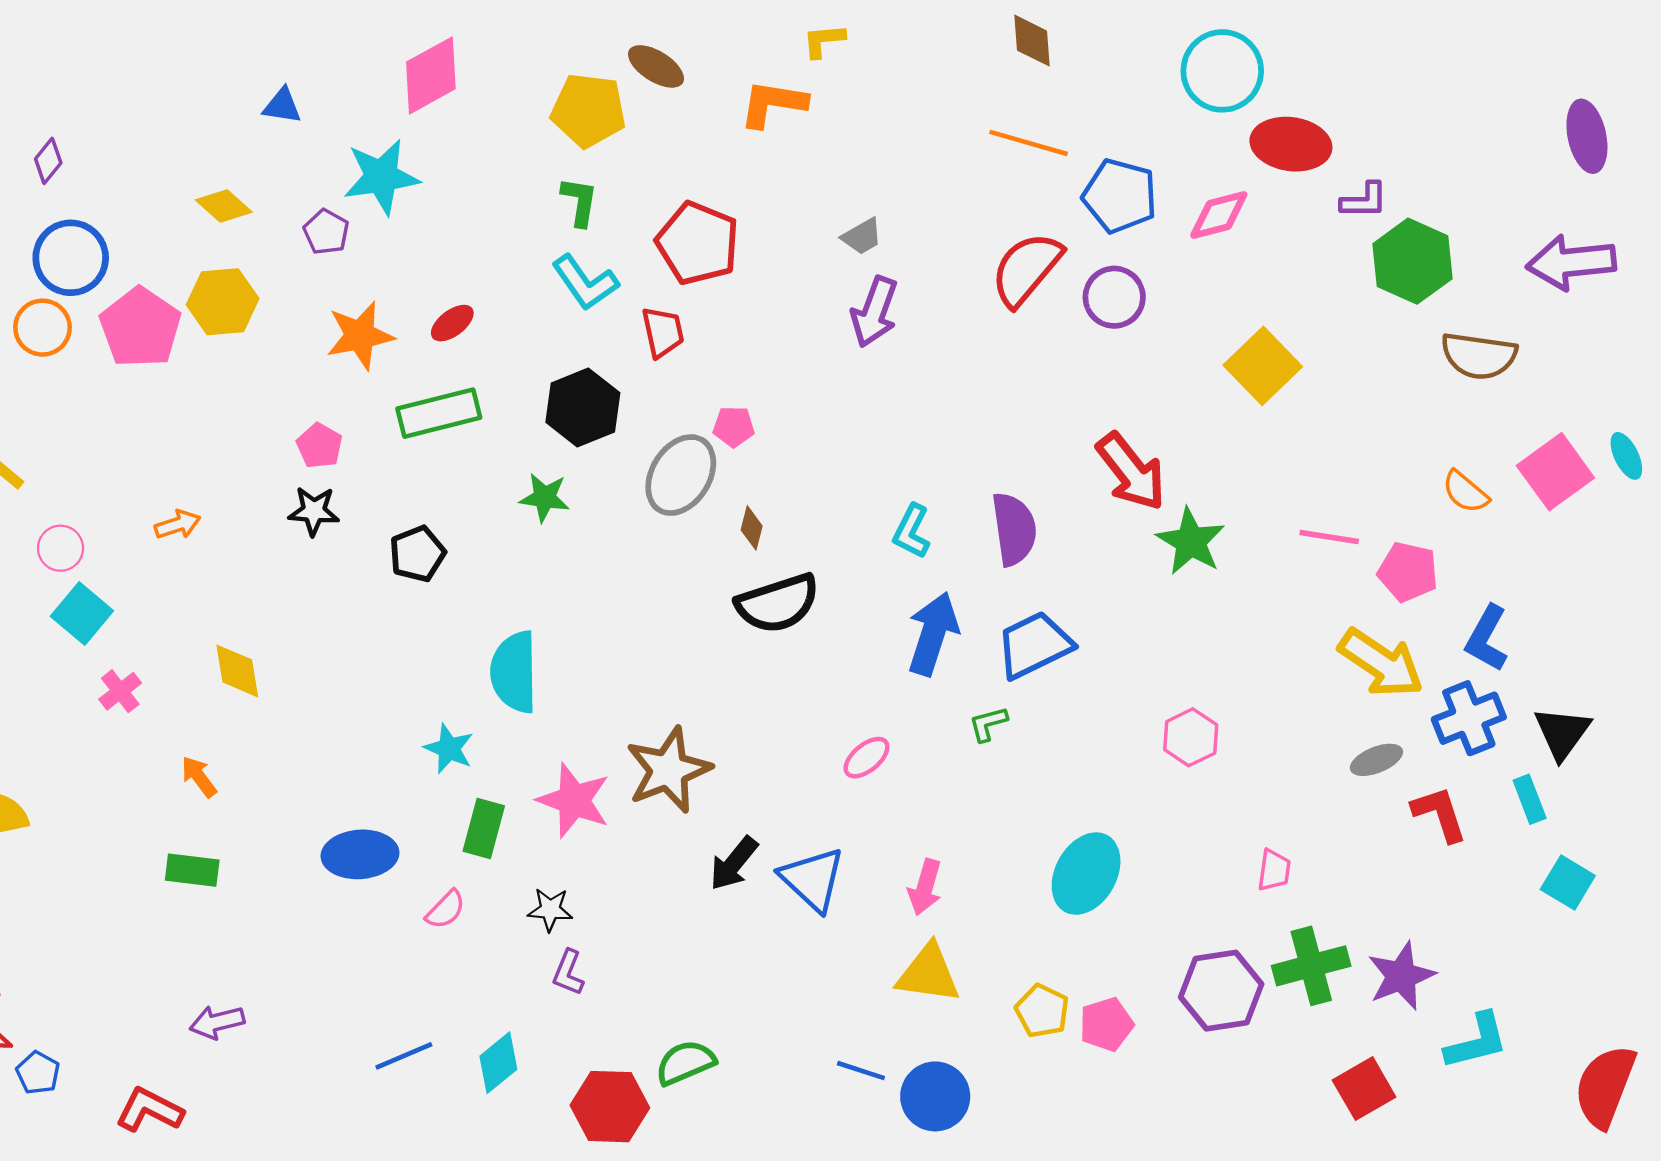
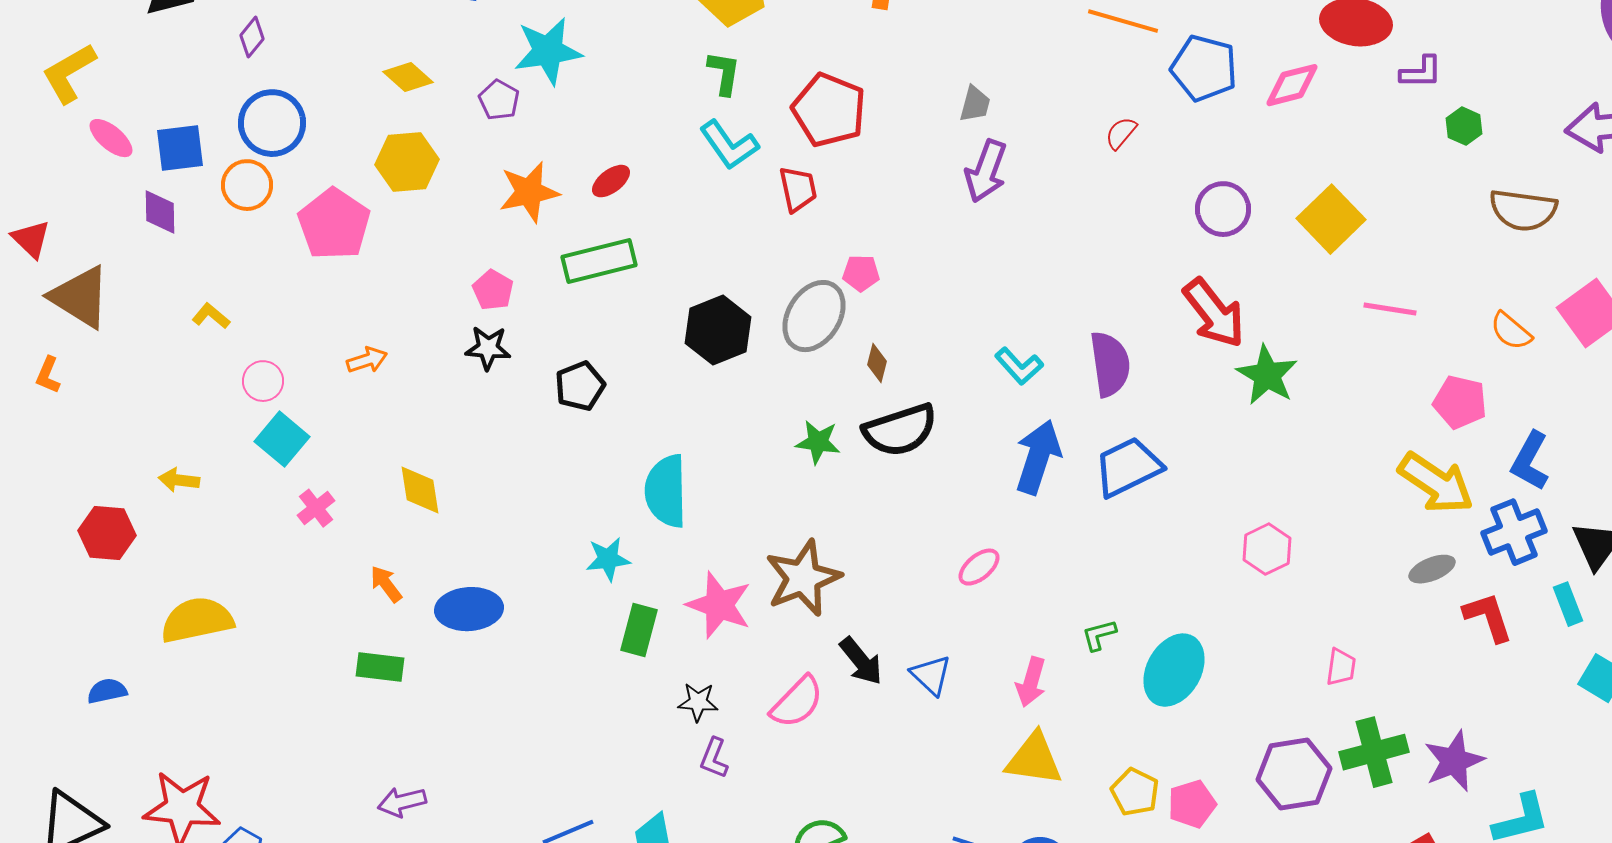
gray trapezoid: (862, 236) -> (975, 104), turned -45
green hexagon: (1412, 261) -> (1464, 126), size x0.5
red semicircle: (1026, 269) -> (1121, 133), size x0.5
purple circle: (1114, 297) -> (1223, 209), moved
pink pentagon: (140, 328) -> (334, 224), moved
black hexagon: (583, 408) -> (718, 330), moved
green star: (545, 498) -> (818, 442), moved
cyan L-shape: (912, 531) -> (1019, 366), turned -69
pink line: (1329, 537) -> (1390, 309), moved
green L-shape: (988, 724) -> (1099, 635), moved
cyan star: (449, 749) -> (608, 559), turned -30
blue ellipse: (360, 854) -> (469, 609), moved
black arrow: (734, 863) -> (861, 661), turned -78
blue triangle: (812, 879) -> (931, 675), size x0.7
pink semicircle: (446, 910) -> (797, 702), moved, size x1.5

